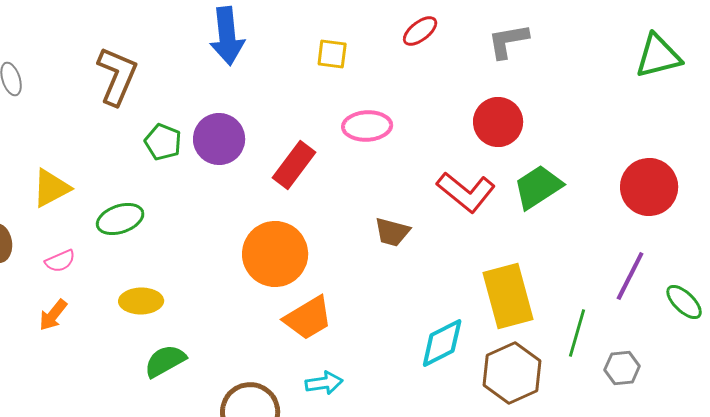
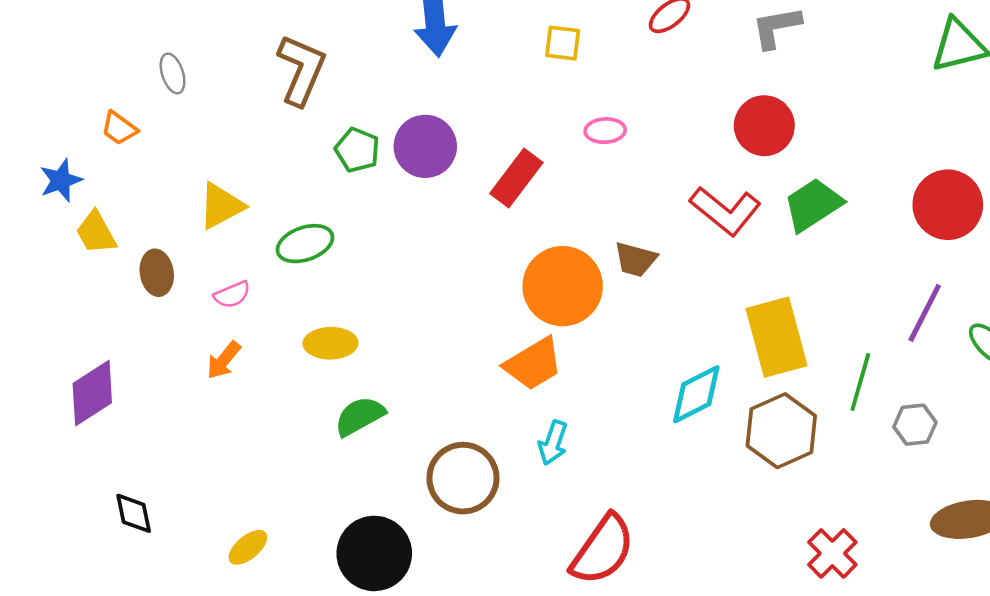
pink ellipse: (367, 126) -> (605, 131), size x0.7
orange circle: (275, 254) -> (563, 286), moved
cyan arrow: (324, 383) -> (553, 443), turned 117

